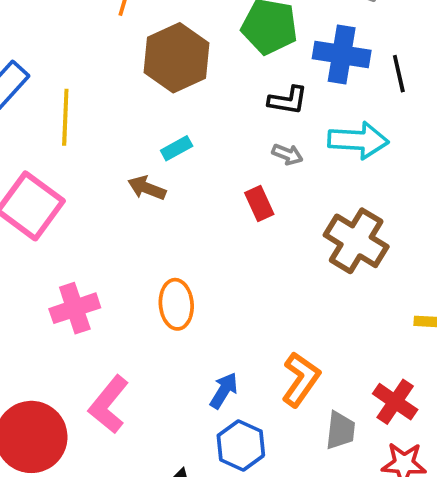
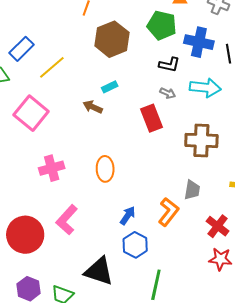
yellow line: (65, 117) -> (52, 67), turned 44
red rectangle: (259, 203) -> (151, 118), size x1.5
brown cross: (356, 241) -> (201, 140), turned -32
gray trapezoid: (340, 430) -> (192, 190), moved

